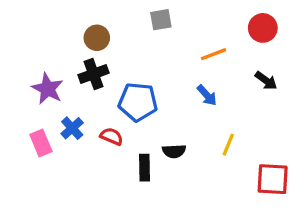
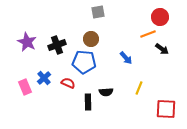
brown circle: (97, 38) -> (91, 39), moved
orange line: (213, 54) -> (148, 34), moved
purple star: (48, 89) -> (27, 42), moved

